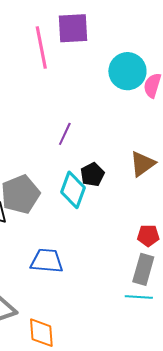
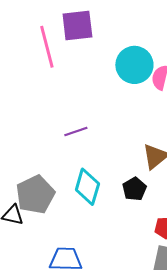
purple line: (65, 134) -> (76, 132), turned 50
black pentagon: (92, 175) -> (134, 189), moved

